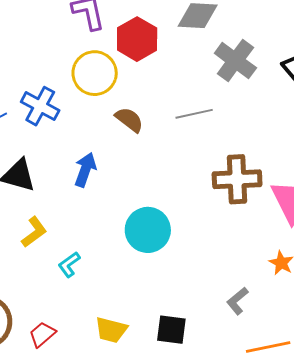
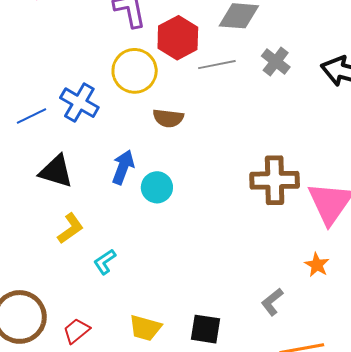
gray cross: (235, 61) -> (276, 62), size x0.7
gray line: (194, 114) -> (217, 65), moved
brown semicircle: (129, 120) -> (168, 118), turned 148
cyan circle: (148, 230) -> (157, 187), moved, size x0.7

